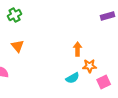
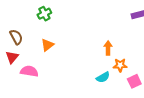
orange triangle: (18, 46) -> (47, 45), turned 32

